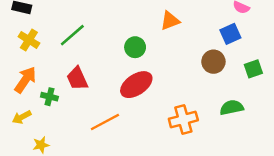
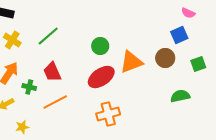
orange triangle: (170, 21) -> (131, 62), moved, size x1.4
orange cross: (183, 120) -> (108, 114), moved
orange line: (105, 122) -> (55, 102), moved

